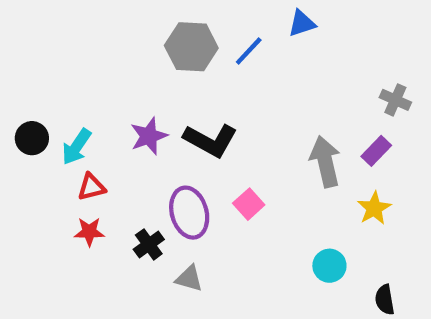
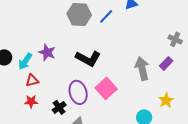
purple star: (149, 136) -> (47, 52), moved, turned -30
pink square: (249, 204) -> (106, 88), size x1.5
yellow star: (374, 208) -> (166, 100), moved

